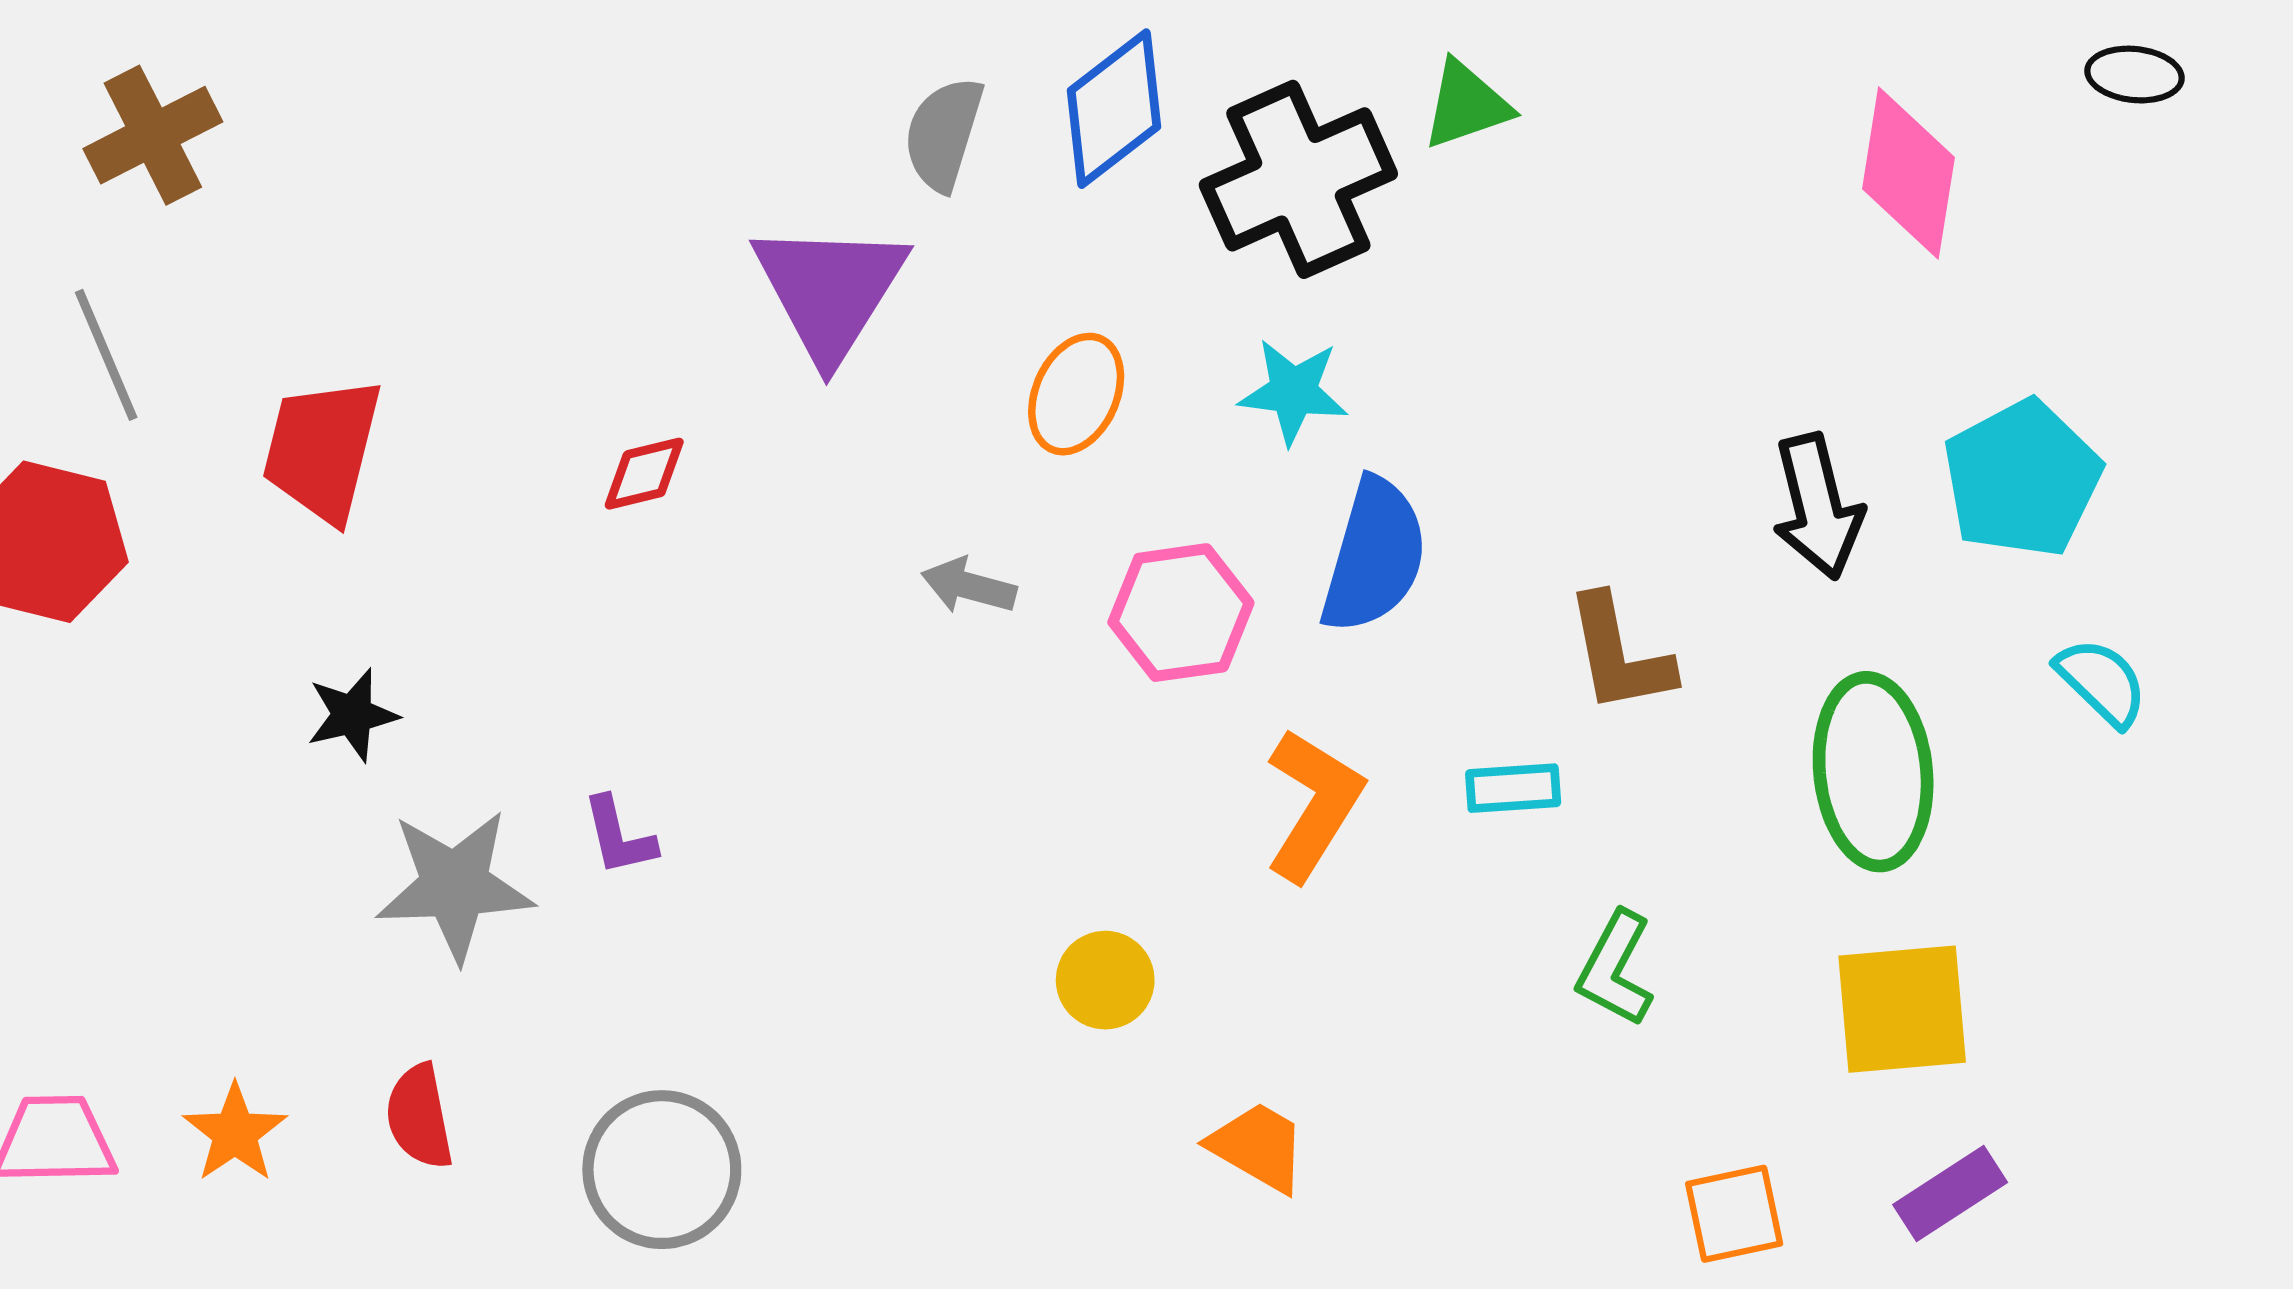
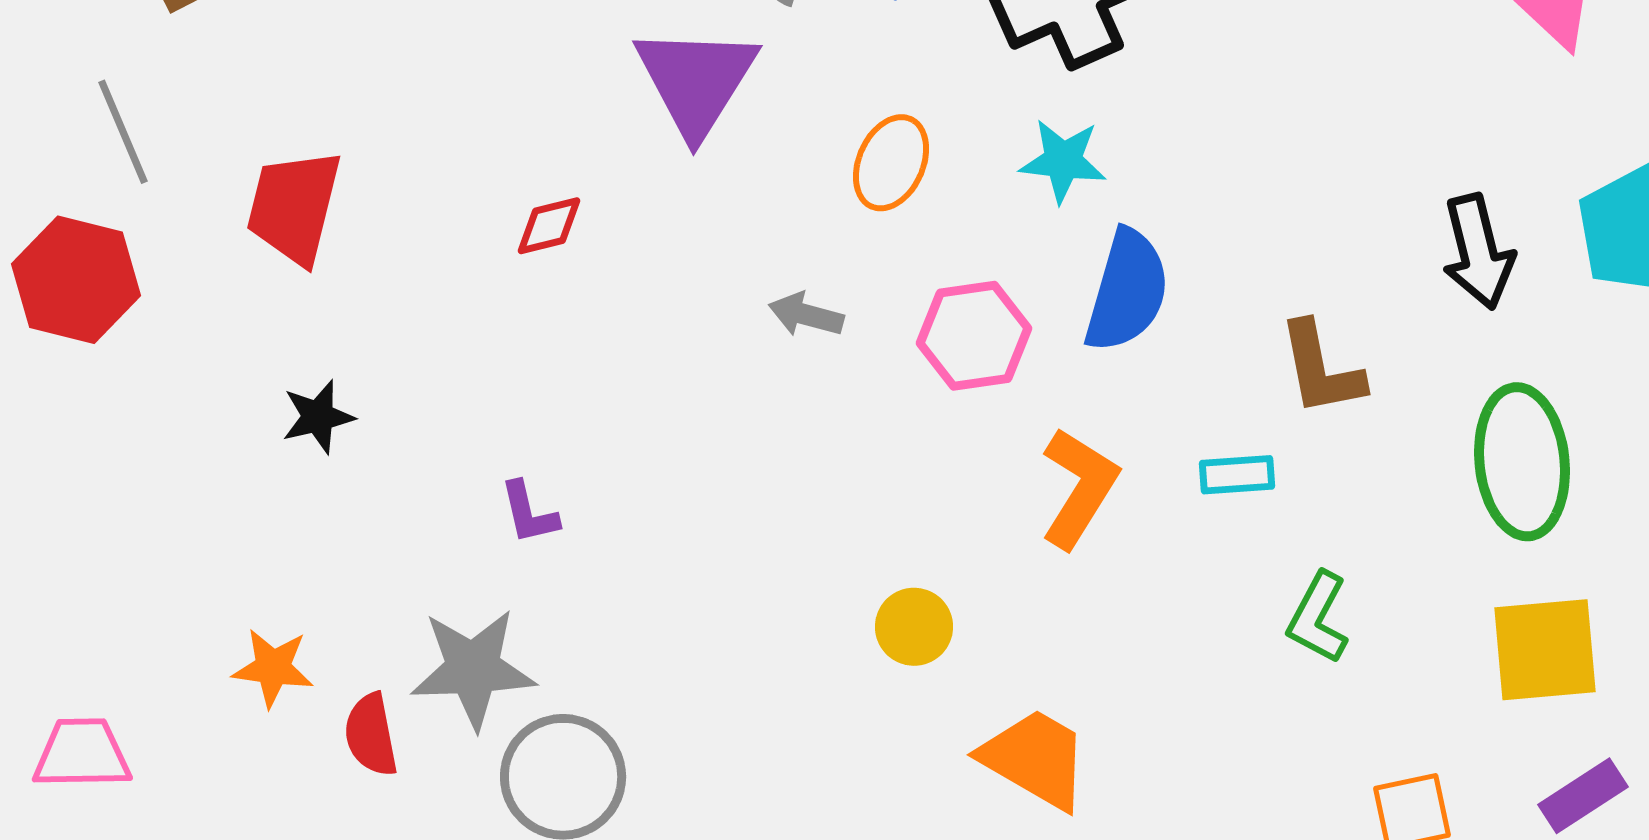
gray star: (455, 885) -> (473, 669), moved
orange star: (235, 1133) -> (273, 668), moved, turned -30
orange trapezoid: (1258, 1147) -> (1035, 759), size x1.4

